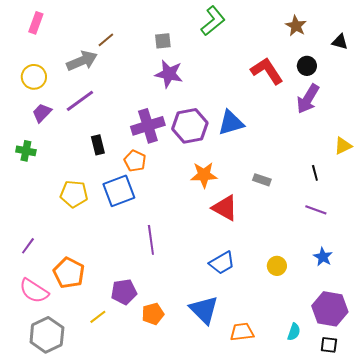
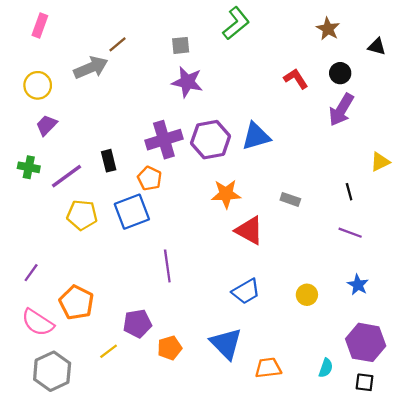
red L-shape: (267, 71) -> (296, 79), size x0.7
purple line: (80, 101) -> (66, 176), moved

